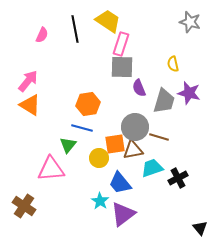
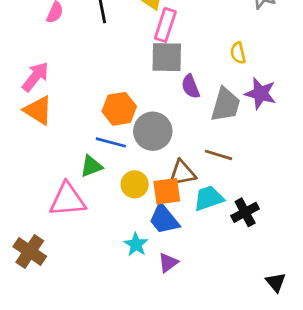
gray circle: (135, 127) -> (153, 131), moved
orange square: (115, 144) -> (167, 191), moved
green triangle: (68, 145) -> (91, 166), turned 30
purple triangle: (123, 214) -> (168, 263), size x0.6

